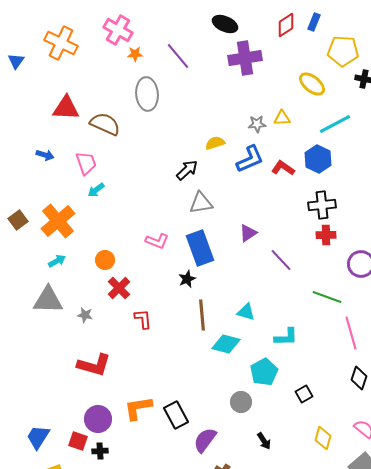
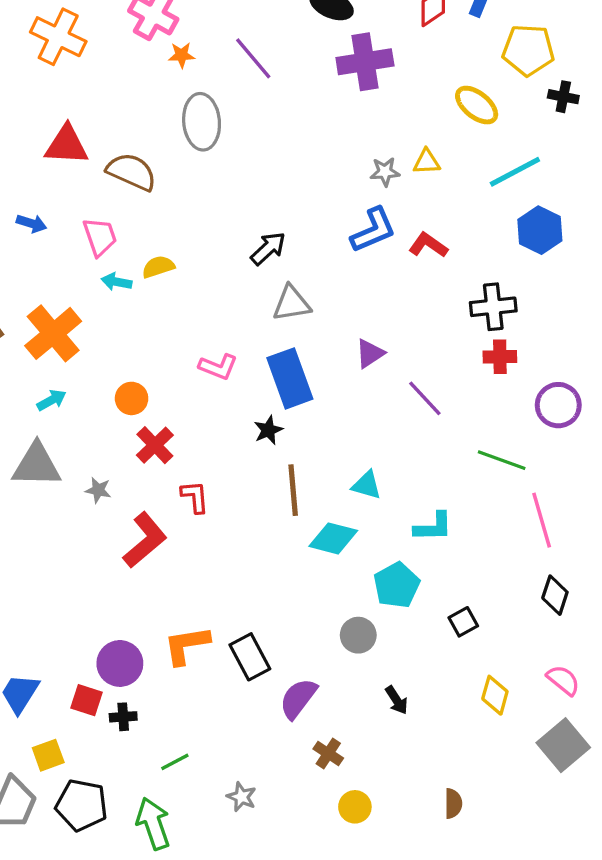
yellow semicircle: (215, 143) -> (158, 267), moved
blue hexagon: (318, 159) -> (540, 230), moved
cyan arrow: (96, 190) -> (117, 282), turned 48
red L-shape: (94, 365) -> (145, 540), moved, turned -56

